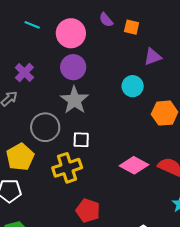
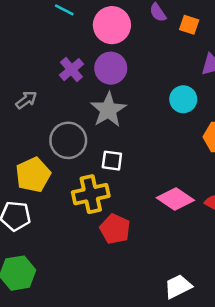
purple cross: (24, 73) -> (71, 70), moved
red pentagon: (88, 211) -> (115, 229), moved

